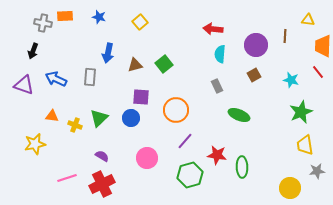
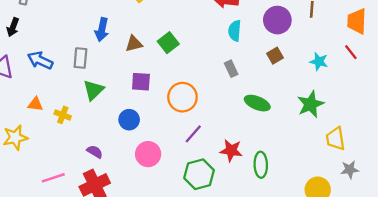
green star: (301, 112) -> (311, 104), moved
green triangle: (99, 118) -> (94, 90), moved
blue circle: (131, 118) -> (129, 120), moved

